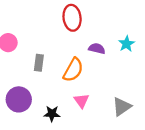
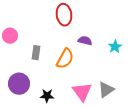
cyan star: (126, 44) -> (115, 47), moved
pink triangle: (81, 101) -> (82, 92), moved, size x1.5

